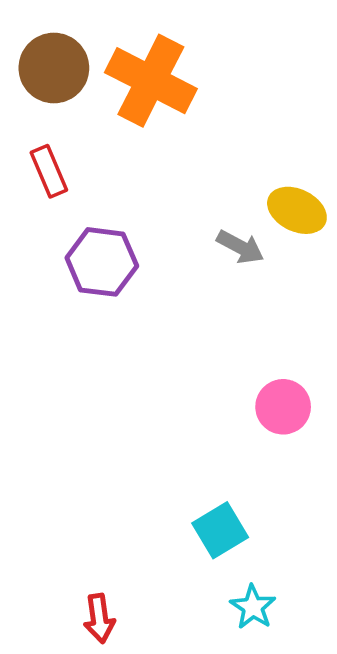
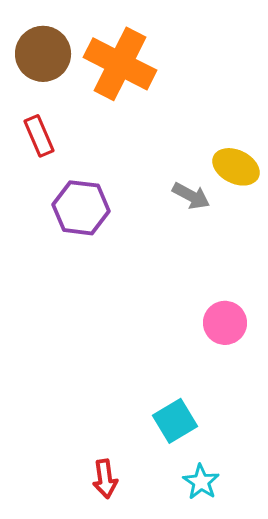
red arrow: (99, 618) -> (105, 479), moved

